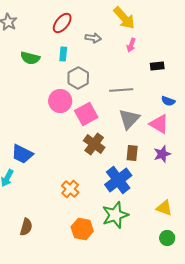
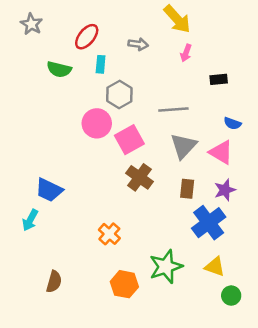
red ellipse: (62, 23) -> (87, 37), moved
blue cross: (118, 180) -> (209, 223), moved
yellow triangle: (164, 208) -> (215, 267), moved

